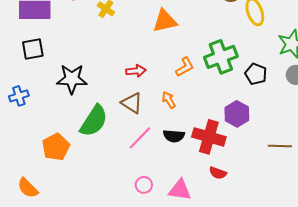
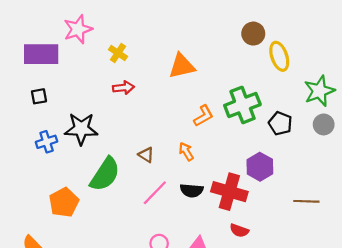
black square: (33, 49) -> (39, 96), size x0.7
red arrow: (136, 71) -> (123, 88), moved
blue cross: (19, 96) -> (47, 142), moved
brown triangle: (132, 103) -> (146, 155), size x0.7

